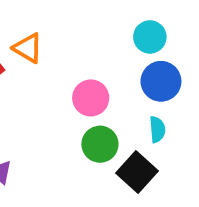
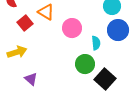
pink circle: (91, 98) -> (72, 28), moved
cyan semicircle: (157, 129) -> (96, 43), moved

